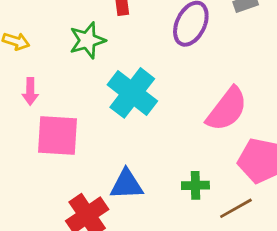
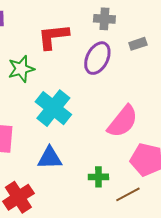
blue triangle: (127, 185) -> (50, 158), moved

